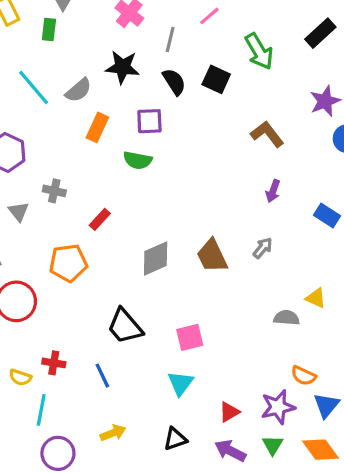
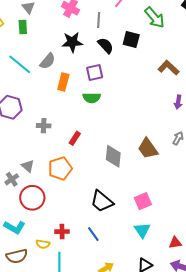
gray triangle: (19, 212) -> (28, 166), moved
gray diamond: (156, 258) -> (113, 156), turned -50
red triangle: (229, 412) -> (175, 243), turned 32

